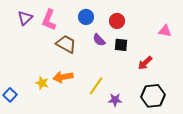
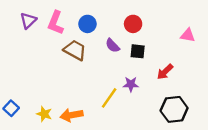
blue circle: (86, 17) -> (87, 24), moved
orange arrow: (63, 77) -> (72, 115), moved
yellow star: (42, 83) -> (44, 114), moved
purple star: (115, 100) -> (131, 84), moved

